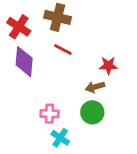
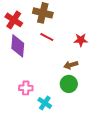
red star: (108, 66) -> (81, 40), moved
pink cross: (49, 114) -> (26, 88), moved

